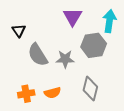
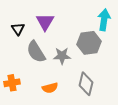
purple triangle: (73, 17) -> (45, 22), moved
orange cross: (26, 94) -> (12, 83), moved

